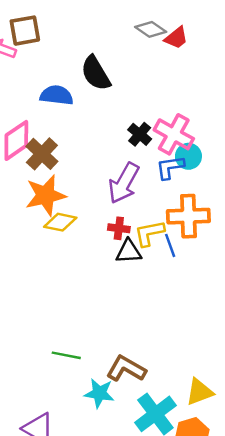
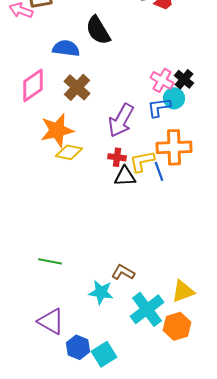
black cross: (140, 134) -> (184, 79), moved
pink cross: (174, 134) -> (162, 80), size x0.7
brown cross: (42, 154) -> (77, 87), moved
green line: (66, 355) -> (50, 261), moved
brown L-shape: (126, 369) -> (123, 272), size x0.7

